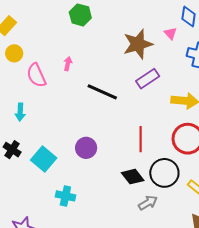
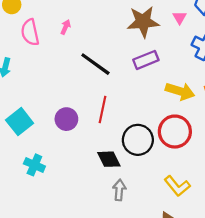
red line: (141, 139) -> (103, 110), moved
black circle: (164, 173) -> (138, 140), moved
gray arrow: (148, 203) -> (119, 190), turned -66

